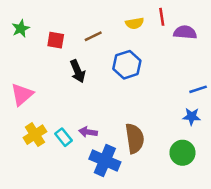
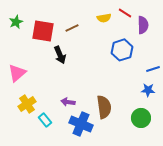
red line: (162, 17) -> (125, 13), turned -48
purple semicircle: (185, 32) -> (143, 25), turned 84
red square: (56, 40) -> (43, 31), size x1.6
blue hexagon: (127, 65) -> (122, 50), moved
cyan rectangle: (63, 137) -> (45, 120), moved

